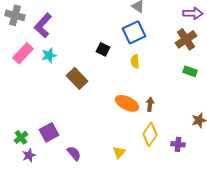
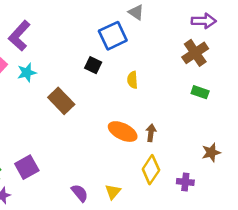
blue square: (134, 32) -> (113, 36), moved
purple semicircle: (74, 153) -> (80, 193), moved

